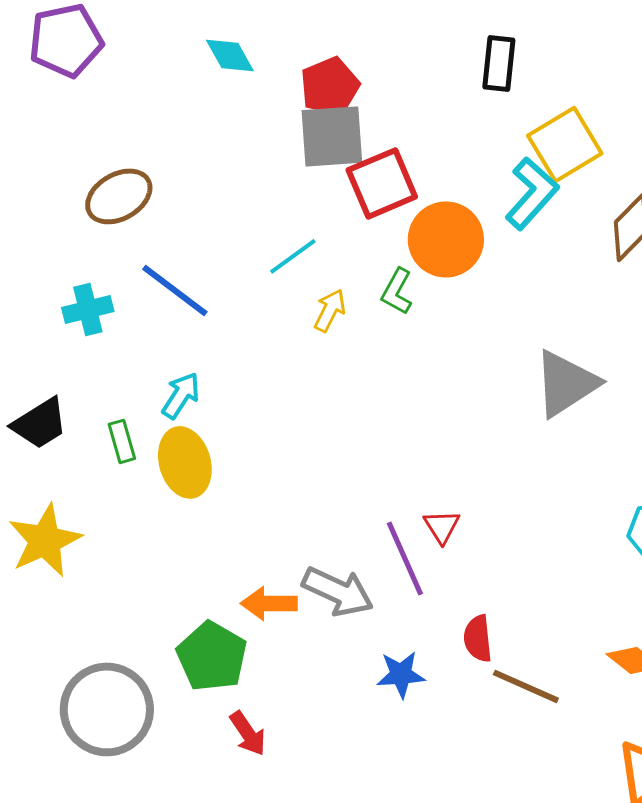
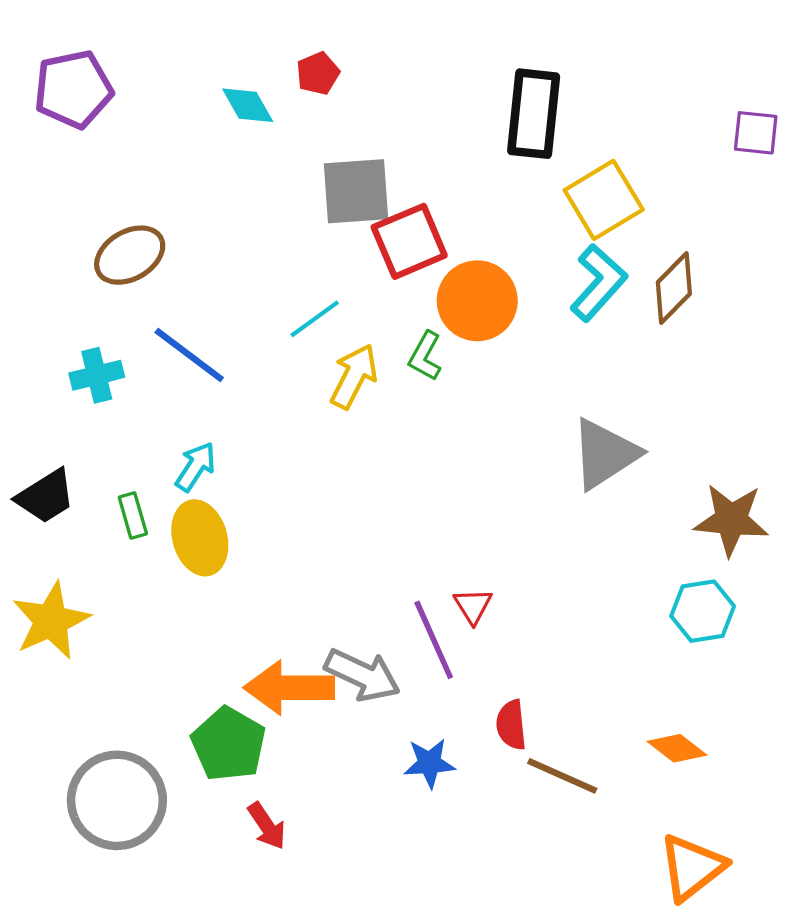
black rectangle: (499, 63) -> (534, 114), size x1.5
red pentagon: (330, 86) -> (318, 73), moved, size x0.7
cyan L-shape: (532, 193) -> (598, 283), moved
yellow arrow: (330, 310) -> (354, 376), size x1.4
orange arrow: (269, 603) -> (289, 688), size x1.5

